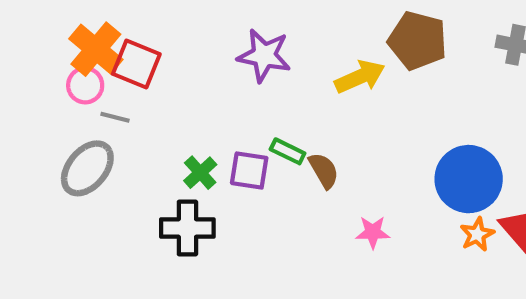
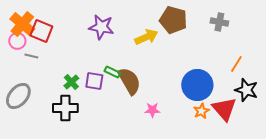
gray ellipse: (87, 168) -> (18, 96), moved
brown semicircle: (324, 171) -> (129, 81), size x1.6

